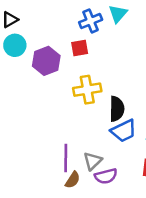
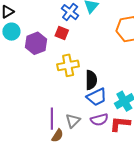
blue cross: (91, 21) -> (70, 12), turned -30
red square: (80, 48) -> (62, 33), turned 32
purple semicircle: (106, 176) -> (99, 120), moved

